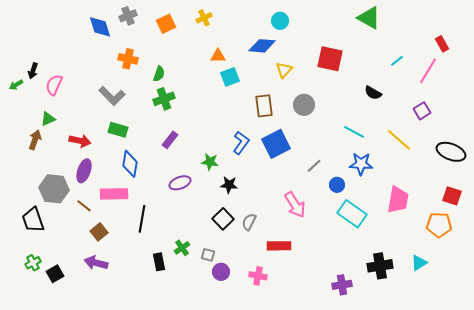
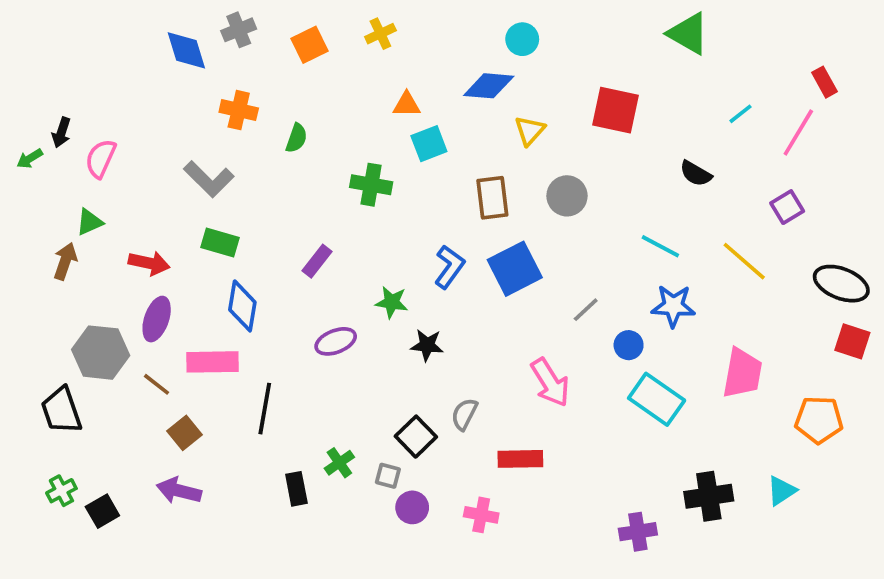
green cross: (164, 99) -> (371, 185), moved, turned 30
red square: (452, 196) -> (852, 341), moved
black square: (223, 219) -> (416, 437), moved

